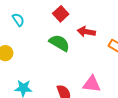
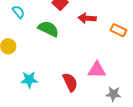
green semicircle: (59, 43) -> (48, 29), moved

